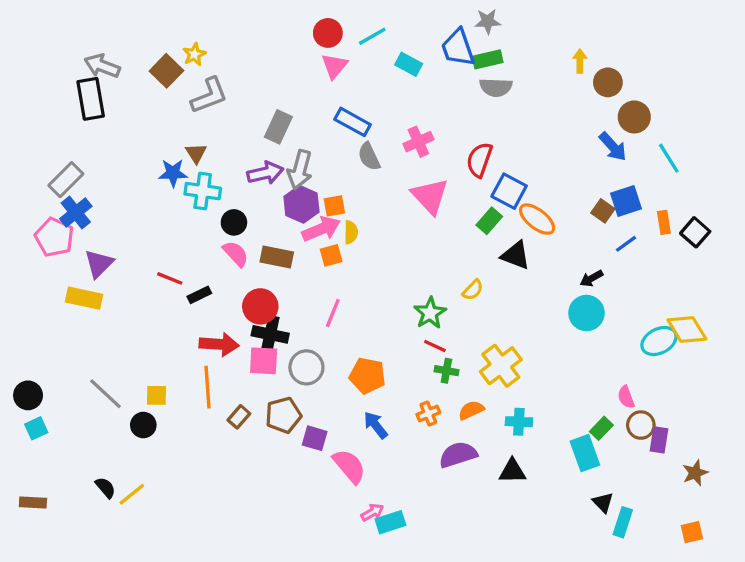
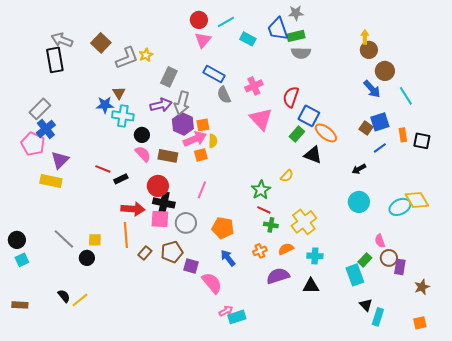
yellow star: (194, 54) -> (146, 55), moved
yellow arrow: (580, 61) -> (365, 37), moved
black square: (695, 232) -> (422, 141), turned -30
cyan circle: (586, 313) -> (359, 202), moved

